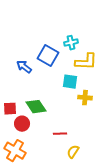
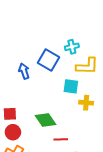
blue arrow: (24, 67) -> (24, 71), turned 35
green diamond: (36, 107) -> (45, 120), moved
red circle: (22, 124) -> (13, 132), moved

